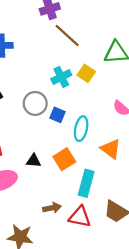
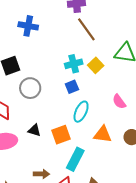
gray circle: (35, 103) -> (30, 88), moved
blue square: (57, 115) -> (72, 87), moved, turned 32
orange triangle: (111, 149) -> (103, 134), turned -42

